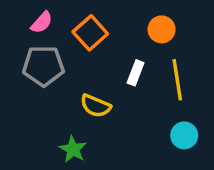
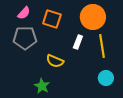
orange circle: (162, 29) -> (93, 17), size x1.6
orange square: (90, 33) -> (52, 19), turned -30

